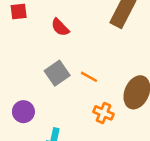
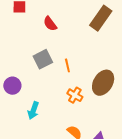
orange line: (89, 77) -> (67, 65), turned 40

